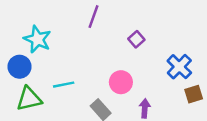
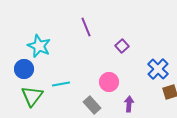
purple line: (93, 17) -> (86, 27), turned -42
green triangle: (29, 99) -> (32, 96), turned -40

